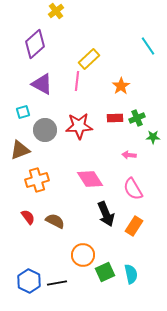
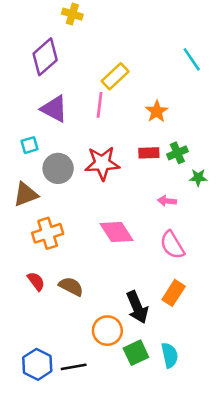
yellow cross: (56, 11) -> (72, 14), turned -35
black arrow: (106, 214) -> (137, 307), moved

